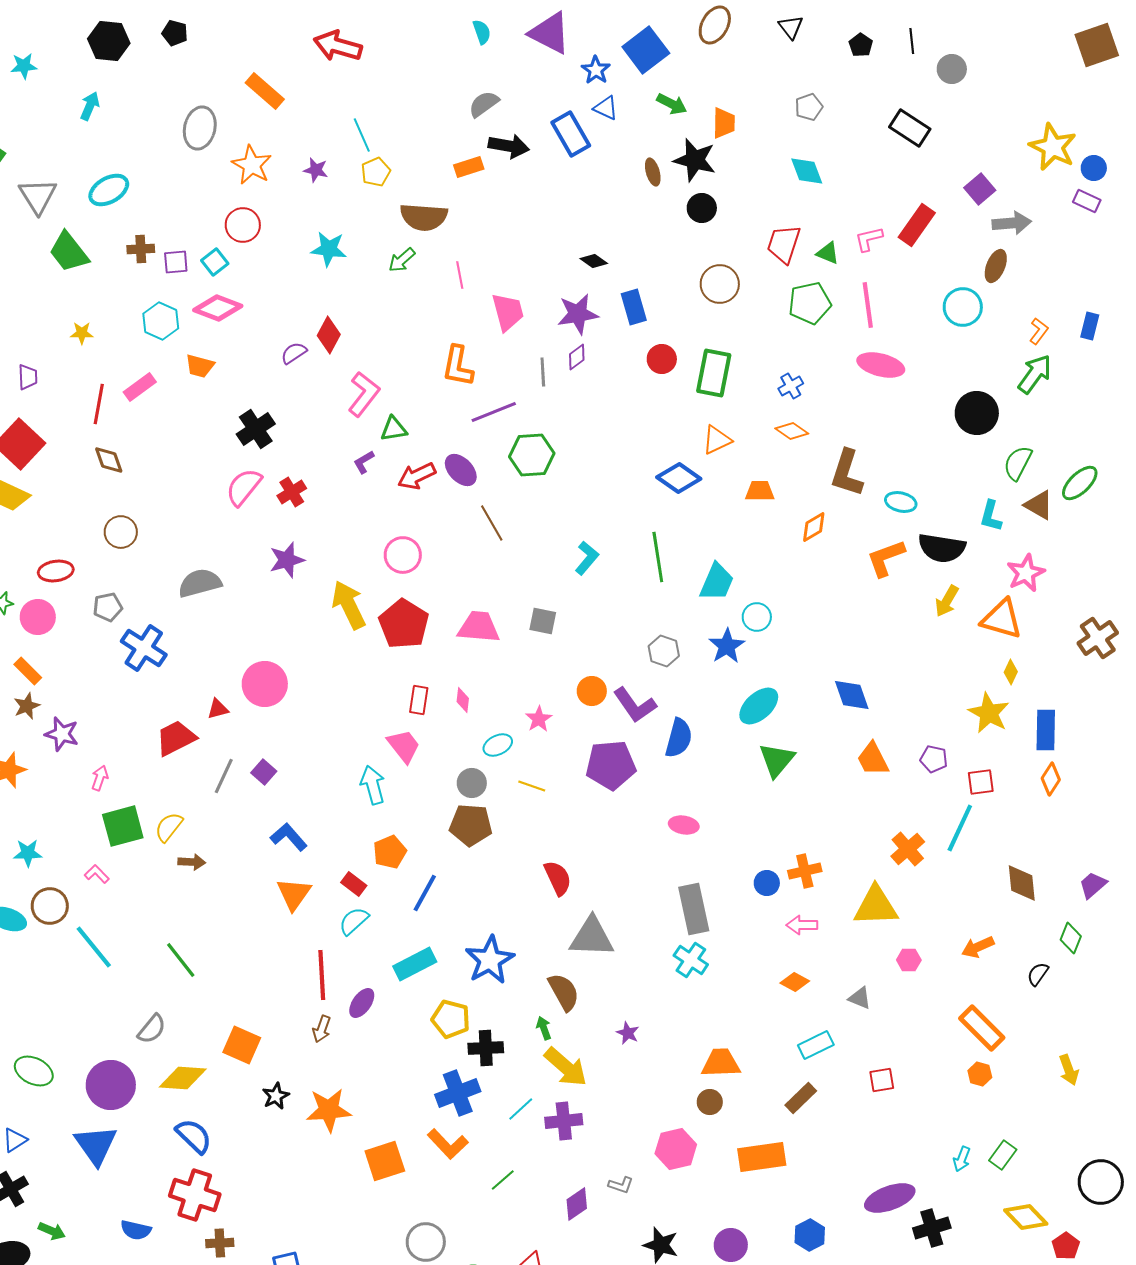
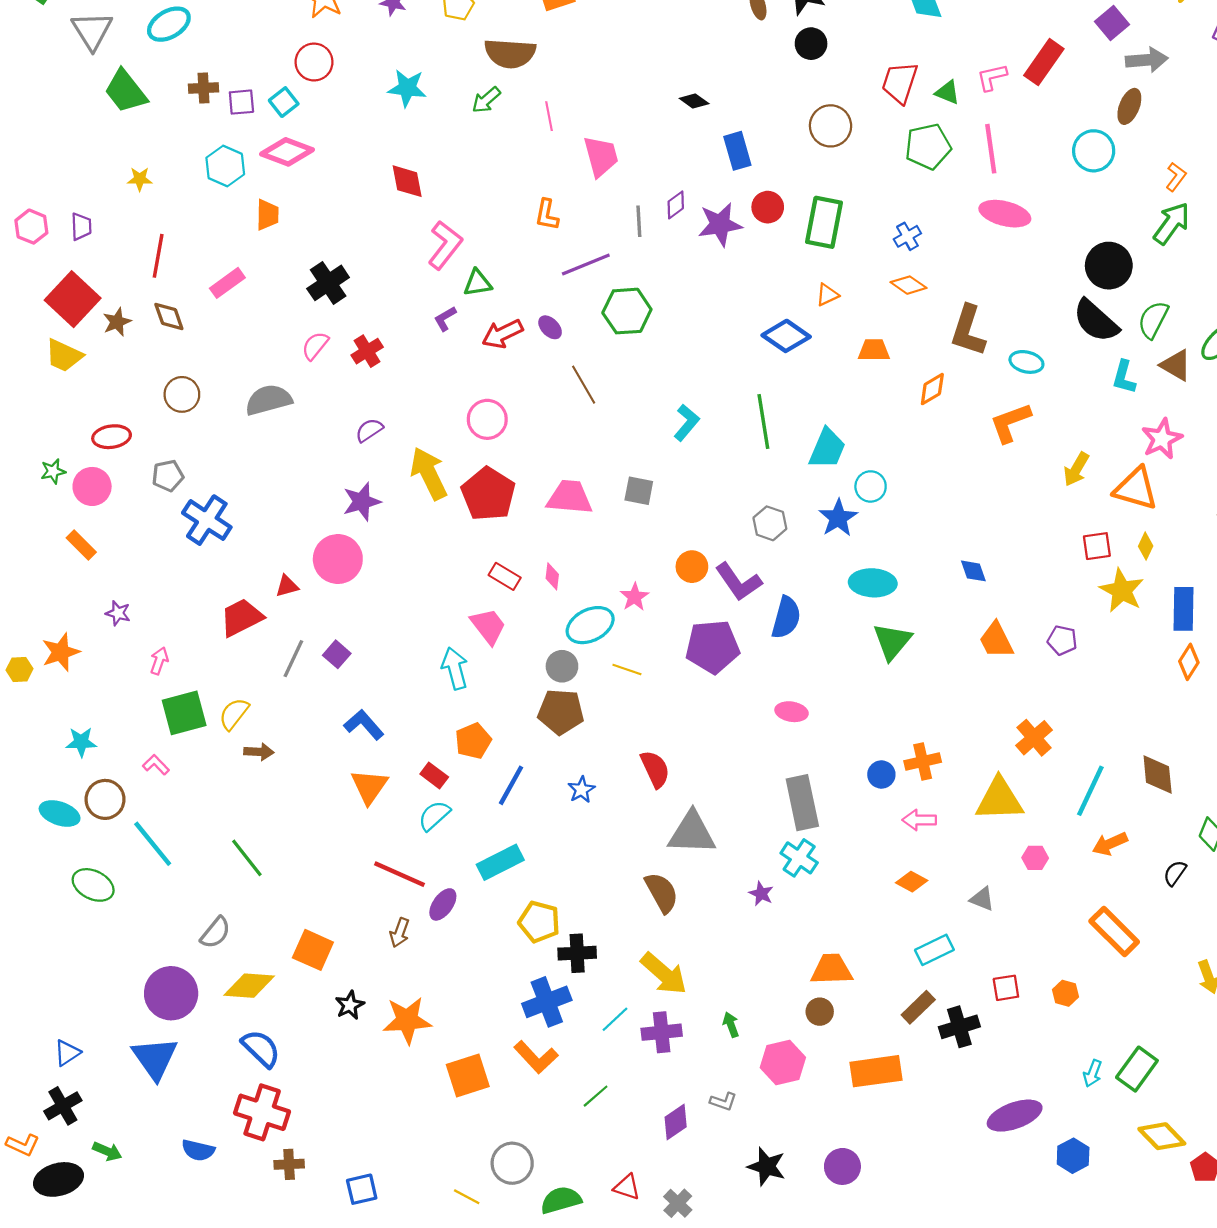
purple star: (578, 314) -> (720, 224), moved
red diamond: (329, 335) -> (407, 181), turned -39
purple semicircle: (294, 353) -> (369, 430), moved
orange trapezoid: (200, 366) -> (267, 215), turned -104
orange L-shape: (458, 366) -> (547, 215), size x0.7
pink rectangle: (140, 387) -> (227, 283), moved
orange triangle: (717, 440) -> (827, 295), size x0.7
purple ellipse: (461, 470) -> (550, 327), size x0.7
pink semicircle: (244, 487) -> (315, 346), size x0.7
black semicircle: (942, 548) -> (1096, 321), moved, turned 33
purple star: (287, 560) -> (362, 502), moved
gray semicircle: (200, 583) -> (269, 400), moved
blue diamond: (852, 695) -> (973, 571), size x0.7
red rectangle: (419, 700) -> (505, 576), turned -68
brown star: (27, 706) -> (117, 322), moved
cyan ellipse: (759, 706) -> (873, 583), turned 45
purple star: (62, 734) -> (118, 613), size x0.7
cyan ellipse: (498, 745) -> (590, 625), size x1.5
red square: (981, 782) -> (1097, 546), moved
cyan line: (960, 828) -> (1090, 791), moved
blue star: (490, 960) -> (581, 790), moved, size x0.5
red line: (322, 975) -> (400, 874), turned -63
green arrow: (544, 1028) -> (731, 1025), moved
purple star: (628, 1033) -> (761, 894), moved
green ellipse: (34, 1071) -> (93, 885), moved
orange hexagon: (980, 1074) -> (1065, 993), moved
green rectangle: (1003, 1155) -> (1137, 1069), size x1.4
black cross: (932, 1228) -> (959, 1027), moved
blue hexagon: (810, 1235) -> (1073, 1156), moved

